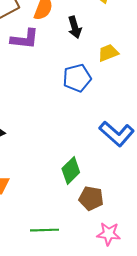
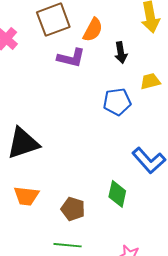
green diamond: (71, 171) -> (117, 194), moved, turned -40
brown pentagon: (91, 198) -> (73, 209), moved

